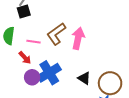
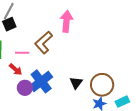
pink arrow: (78, 38) -> (66, 21), moved
black triangle: (84, 78) -> (76, 83), turned 40

